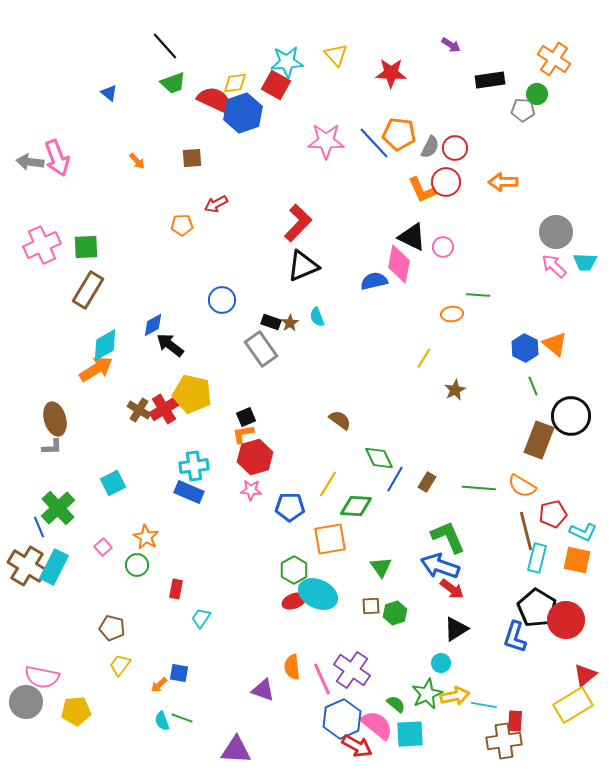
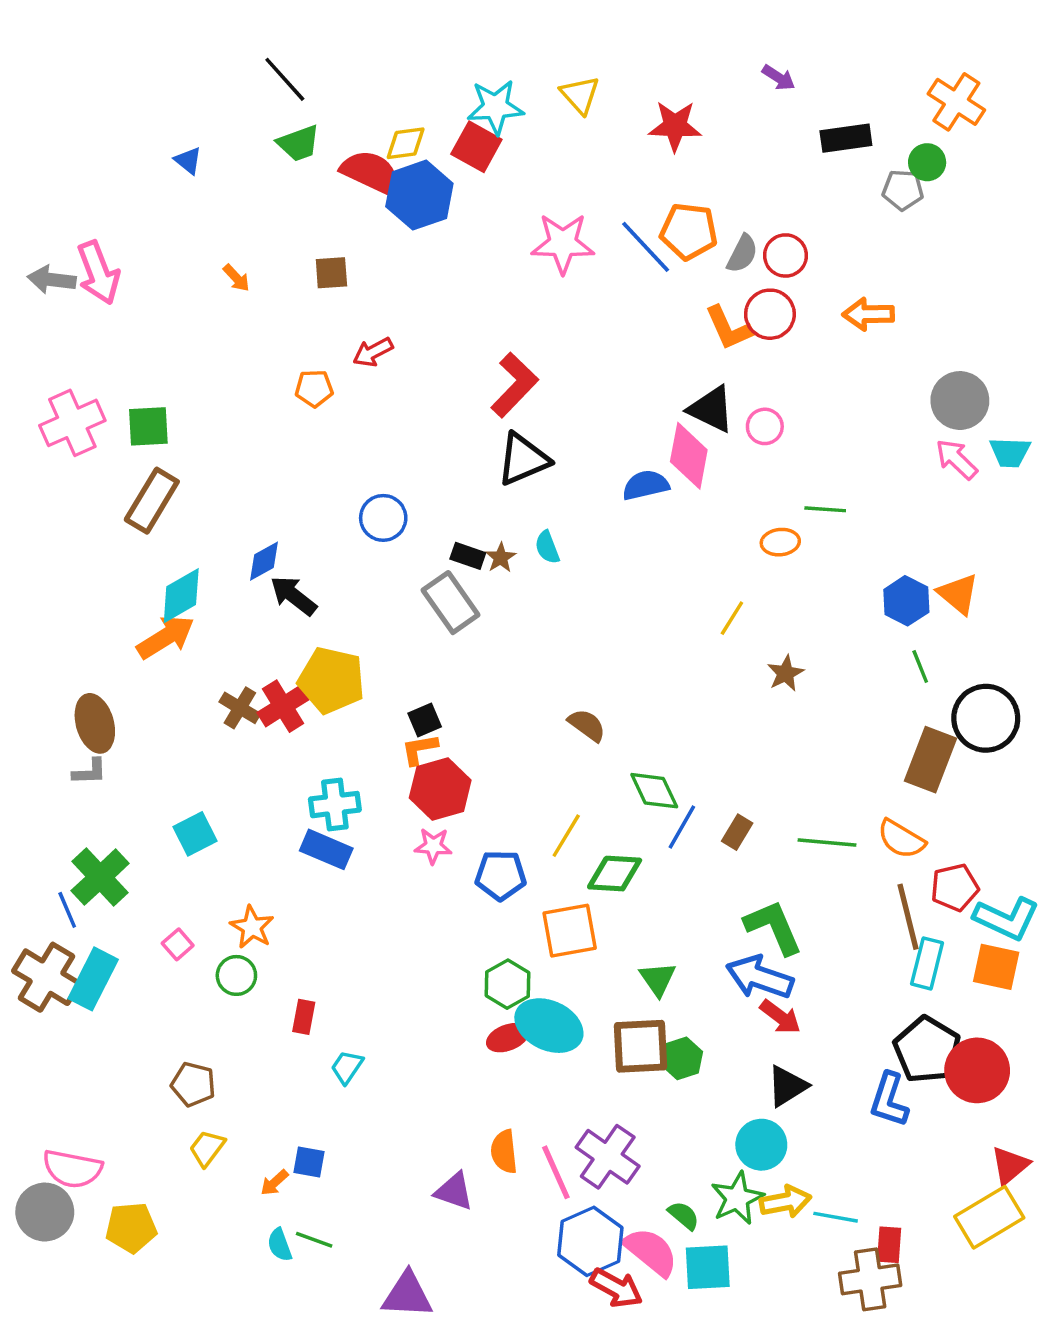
cyan L-shape: (583, 532) -> (1006, 918), size x1.4
brown square: (371, 606) -> (640, 1046), size x1.8
cyan circle: (441, 663) -> (761, 1145), size x1.5

